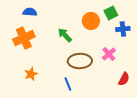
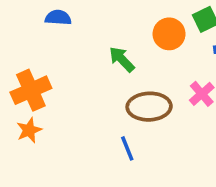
orange cross: (24, 38) -> (31, 90), moved
orange star: (31, 74) -> (29, 130), moved

